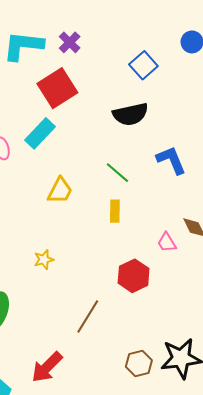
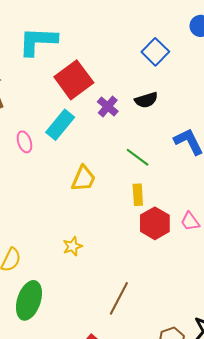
purple cross: (70, 42) -> (108, 107), moved
black semicircle: (130, 114) -> (146, 100), size x0.7
red hexagon: (134, 276) -> (155, 223), moved

